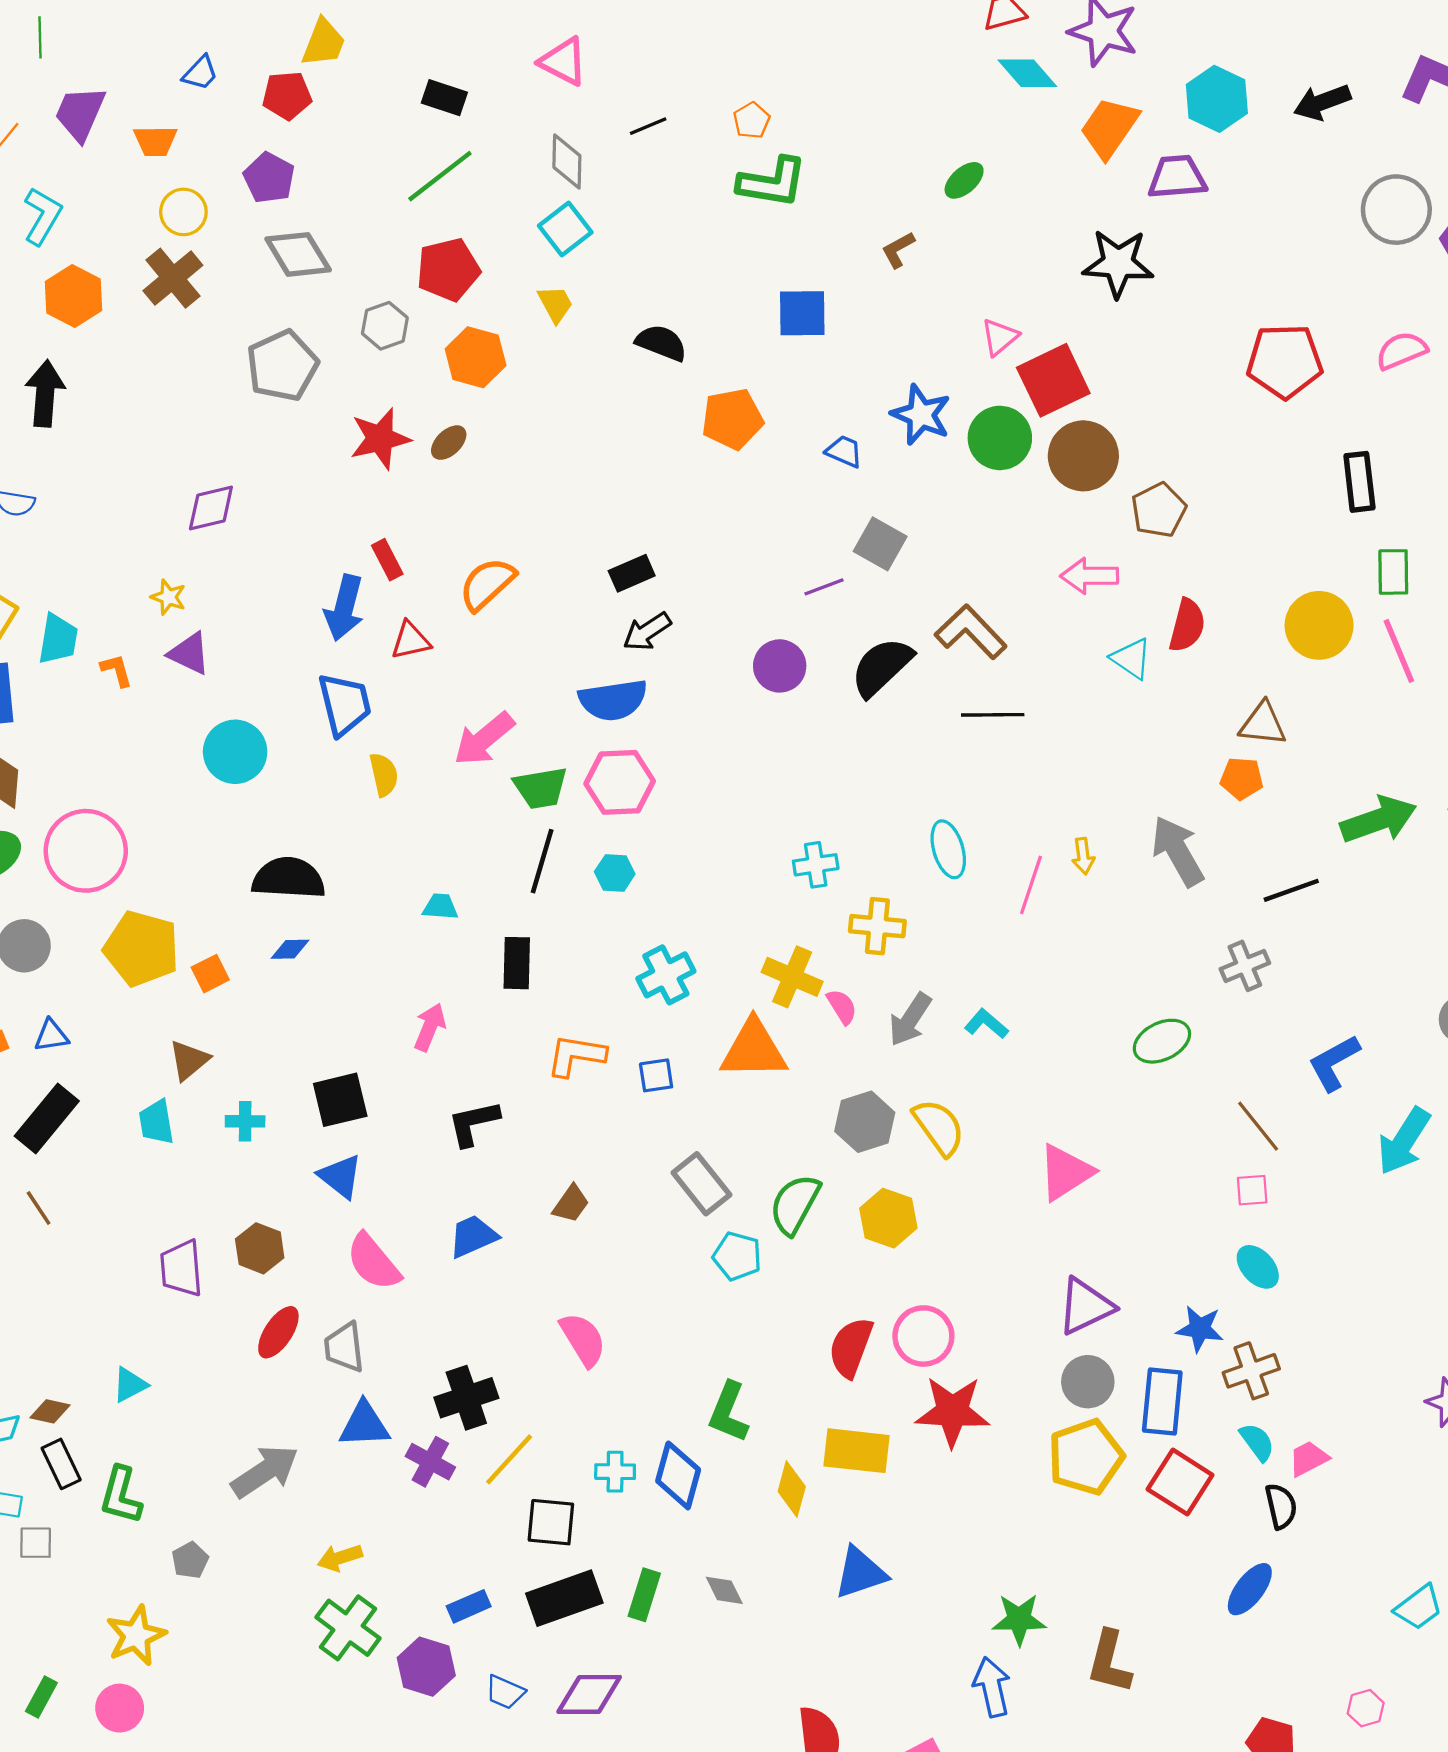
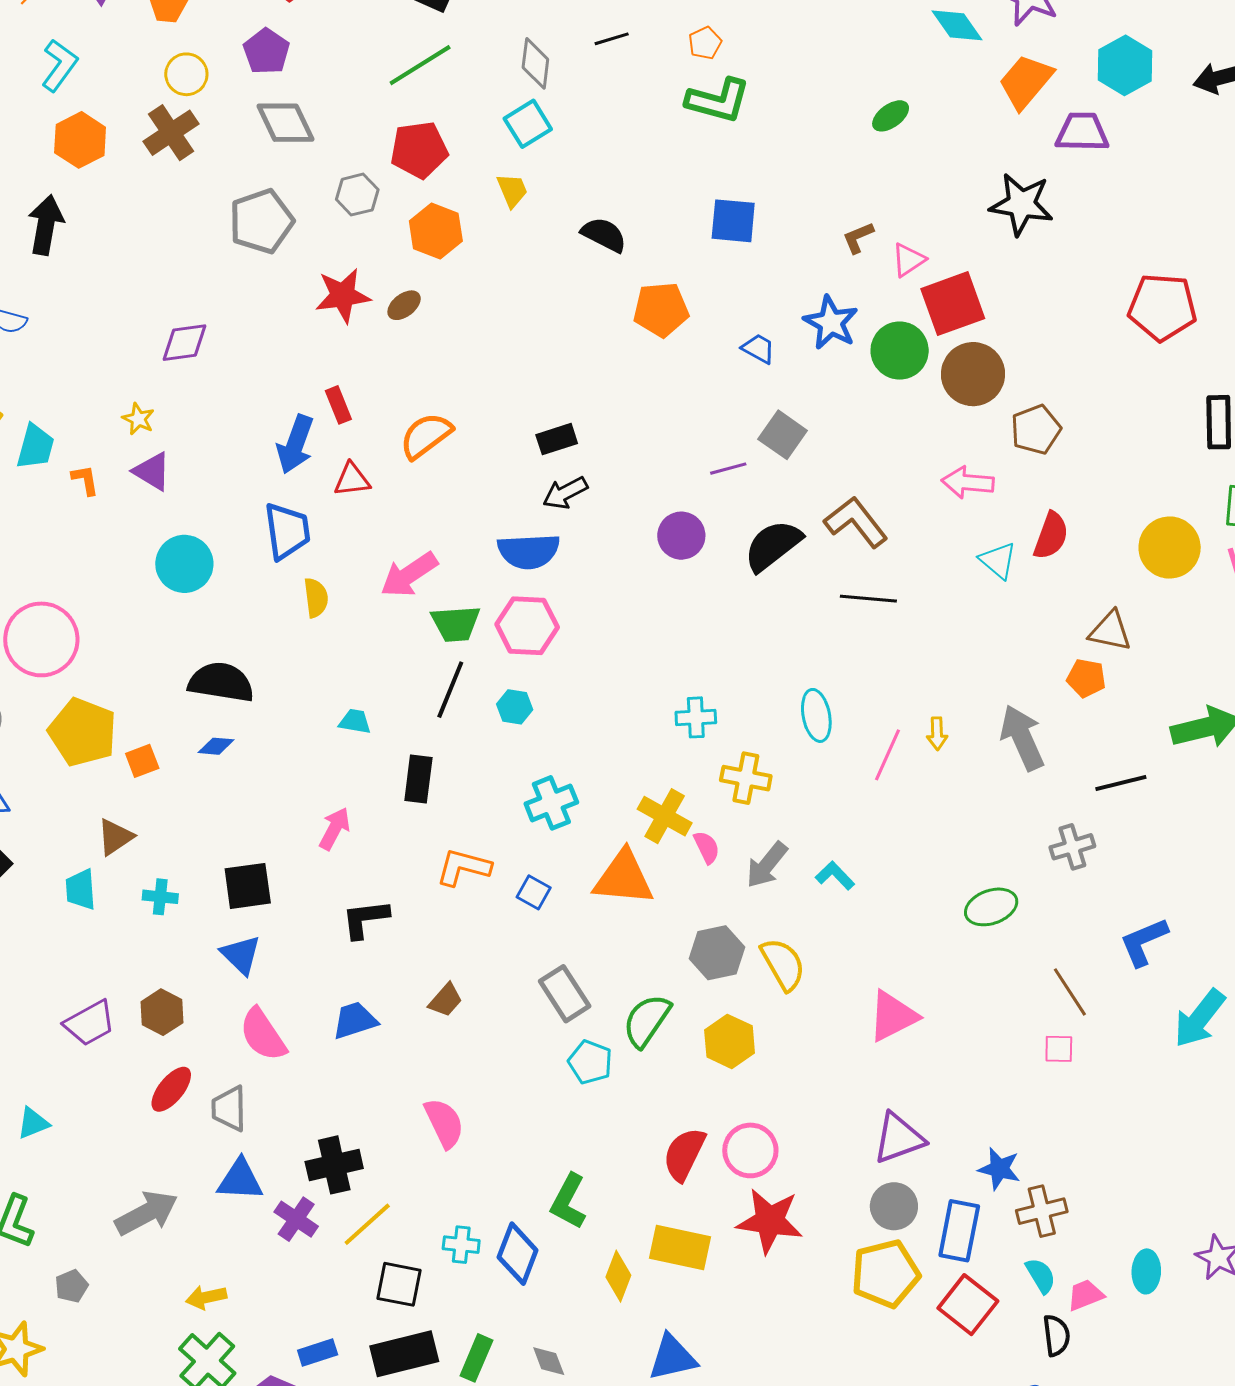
brown L-shape: (898, 250) -> (858, 238), moved
blue square: (656, 1075) -> (534, 892), turned 32
cyan ellipse: (1258, 1267) -> (1146, 1271), moved, turned 39
purple trapezoid: (181, 1268) -> (90, 1023), turned -120

